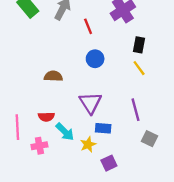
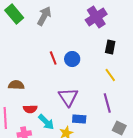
red line: (88, 26) -> (53, 58), moved
yellow line: (139, 68) -> (110, 75), moved
brown semicircle: (53, 76) -> (16, 85), moved

